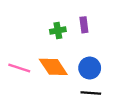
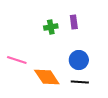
orange diamond: (53, 67) -> (47, 77), moved

